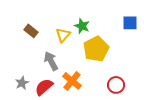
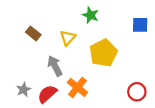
green star: (82, 26) -> (90, 15), moved
red circle: (116, 85) -> (137, 92), moved

